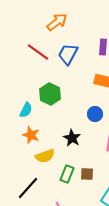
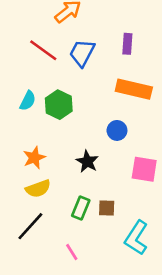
cyan semicircle: (26, 110) -> (28, 101), moved
orange star: (31, 135) -> (34, 158), turned 30
yellow semicircle: (45, 156) -> (38, 189), moved

